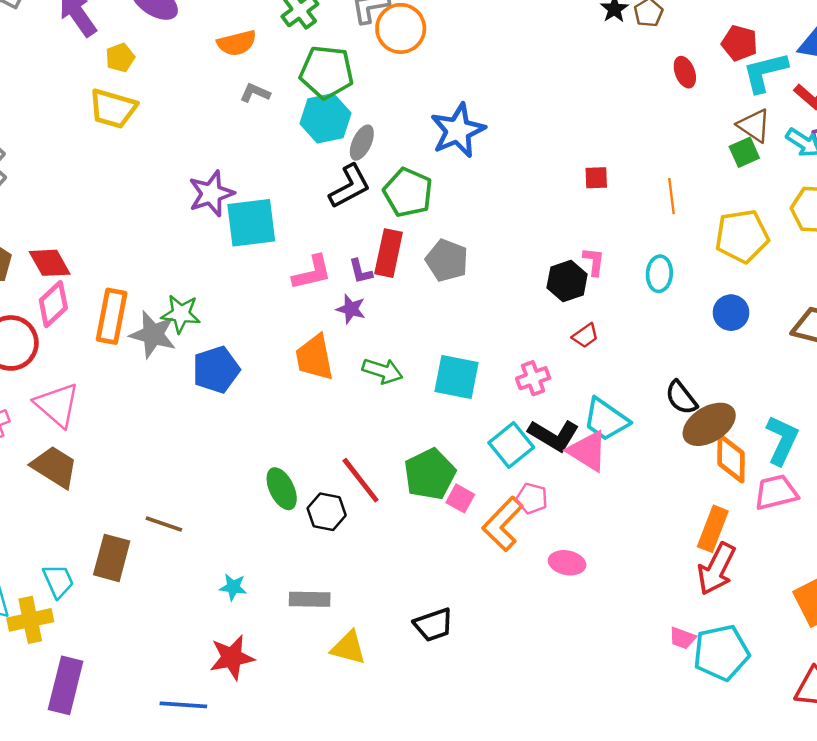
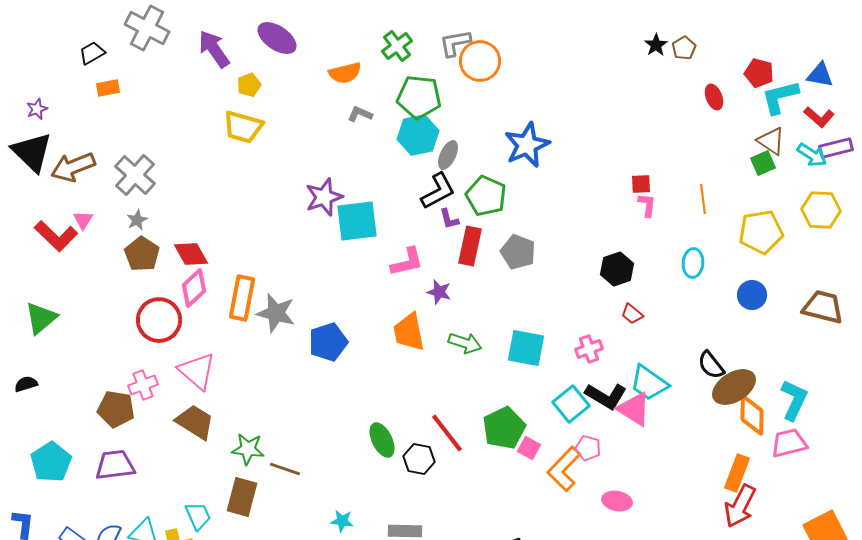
pink L-shape: (594, 262) -> (647, 205), moved
purple L-shape: (361, 271) -> (449, 219), moved
green star: (181, 314) -> (248, 449), moved
red trapezoid: (585, 336) -> (632, 314), turned 75

